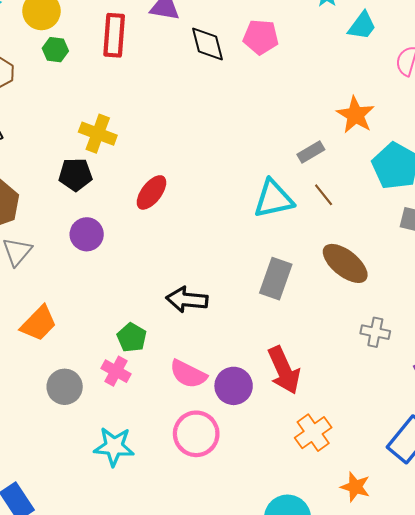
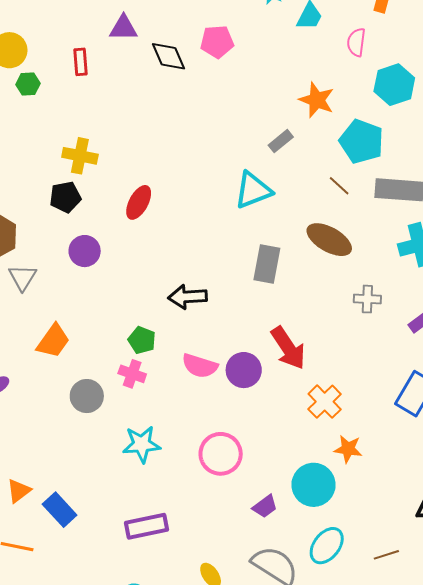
red rectangle: (114, 35) -> (81, 62), size x0.7
brown line: (324, 195) -> (339, 186), moved
pink circle: (196, 434) -> (221, 454), moved
orange star: (355, 487) -> (348, 449), moved

